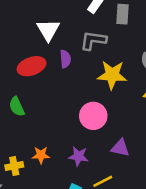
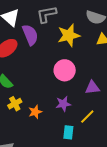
purple semicircle: (65, 59) -> (30, 35), size x1.5
yellow cross: (14, 166) -> (15, 104), moved

